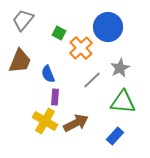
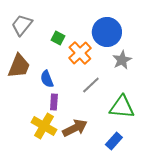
gray star: (120, 68) -> (122, 60), moved

